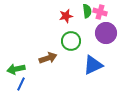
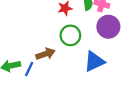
blue line: (21, 84) -> (29, 69), moved

